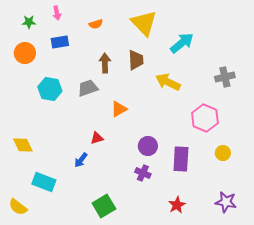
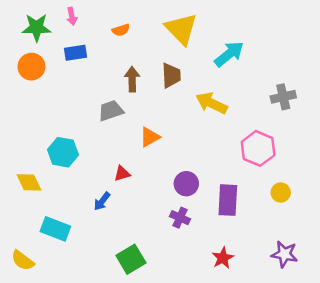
green star: (29, 22) -> (36, 28), size x1.6
cyan hexagon: (50, 89) -> (63, 152), moved

